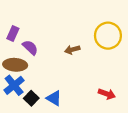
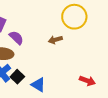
yellow circle: (108, 36) -> (74, 17), moved
black square: (31, 98) -> (17, 77), moved

